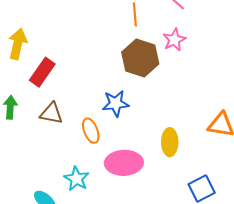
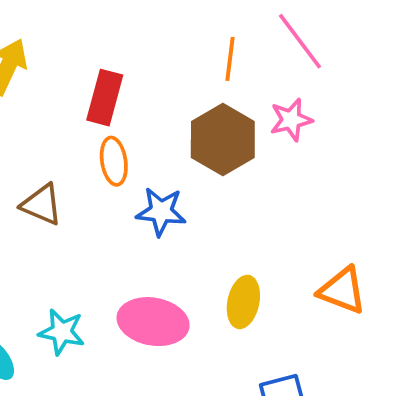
red rectangle: (42, 72) -> (105, 98), moved, turned -32
orange ellipse: (91, 131) -> (114, 161), moved
cyan star: (76, 179) -> (62, 332), turned -30

